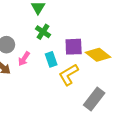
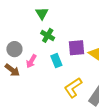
yellow L-shape: (69, 75) -> (73, 88), moved

